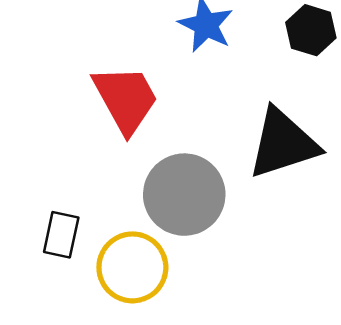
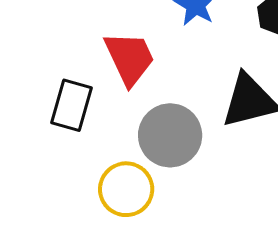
black rectangle: (61, 235) -> (71, 105), moved, size x1.4

